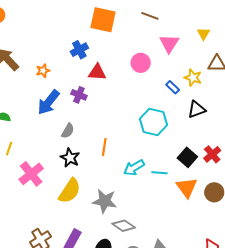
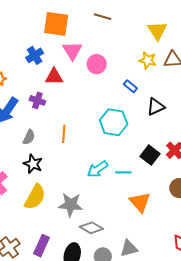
yellow triangle: (203, 34) -> (157, 31), size x1.5
pink triangle: (169, 43) -> (72, 51), moved
yellow star: (193, 78) -> (148, 60), moved
orange line: (104, 147) -> (64, 134), moved
orange triangle: (187, 187) -> (140, 202), moved

